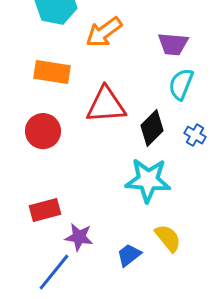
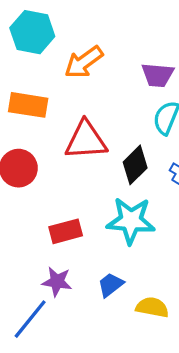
red rectangle: (45, 210) -> (66, 231), moved
yellow semicircle: (168, 238) -> (152, 307), moved, turned -40
blue trapezoid: (129, 255) -> (111, 285), moved

